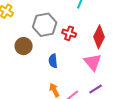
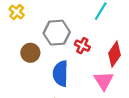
blue semicircle: (53, 61) -> (60, 73), size x1.6

